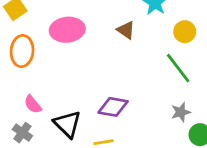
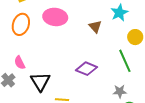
purple diamond: (113, 107) -> (86, 69), moved

